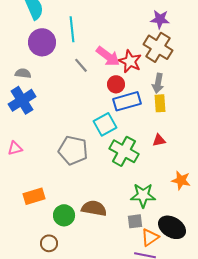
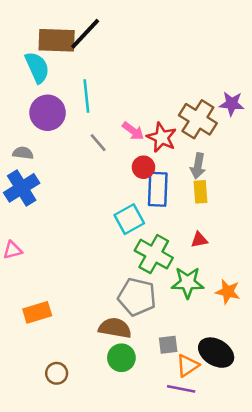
purple star: (160, 19) -> (232, 104), moved
pink arrow: (108, 56) -> (133, 131), size x0.7
blue rectangle: (127, 101) -> (158, 189), turned -72
gray pentagon: (73, 150) -> (137, 297), moved
green star: (143, 195) -> (188, 283), moved
green circle: (64, 215) -> (121, 358), moved

